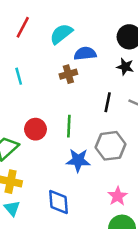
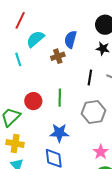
cyan semicircle: (61, 34) -> (35, 39), moved
blue semicircle: (85, 54) -> (70, 39), turned -66
blue star: (78, 160) -> (59, 133), moved

